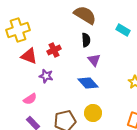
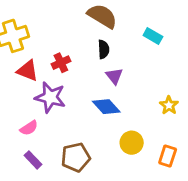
purple star: (46, 76) -> (50, 97), size x1.6
yellow circle: (93, 113) -> (132, 143), moved

